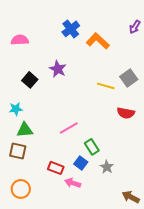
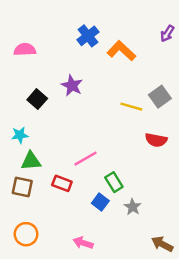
red rectangle: (56, 168) -> (62, 183), moved
pink arrow: (73, 183) -> (83, 243), moved

